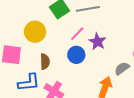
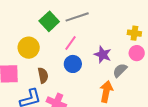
purple star: (97, 42) -> (103, 55), moved

